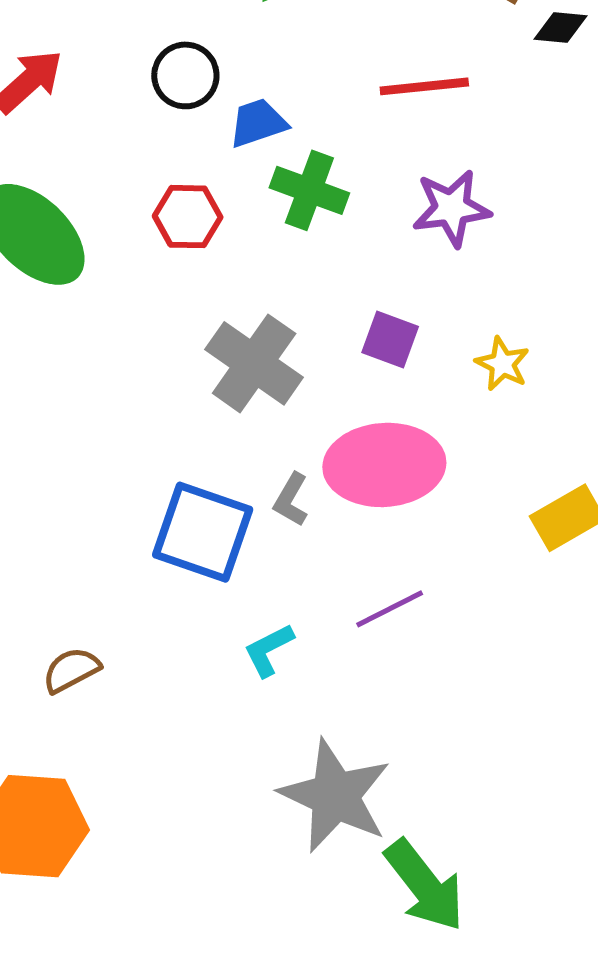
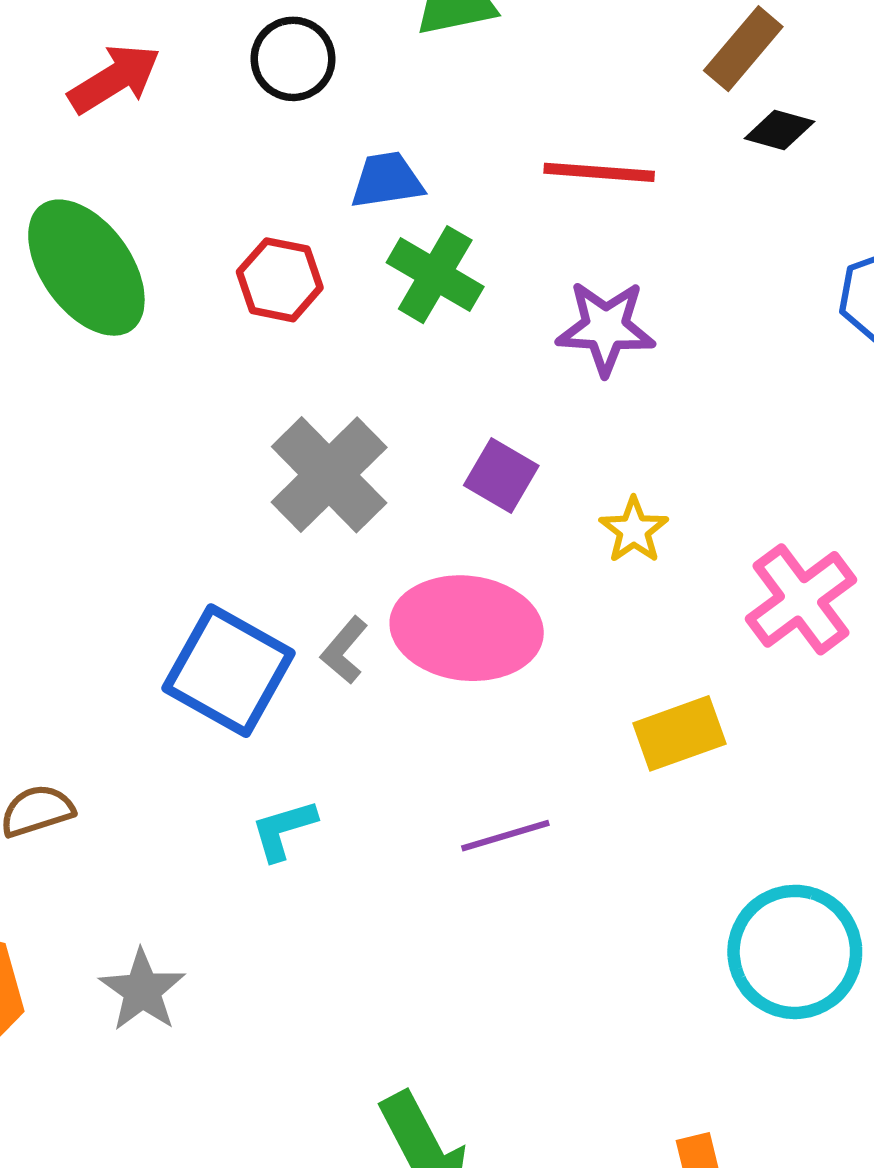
black circle: (185, 75) -> (293, 59), moved
purple line: (390, 609) -> (505, 836), moved
gray star: (335, 796) -> (142, 990), moved, size x0.6

